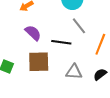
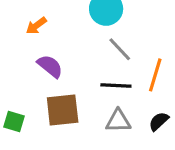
black line: (61, 42) -> (116, 85), moved

